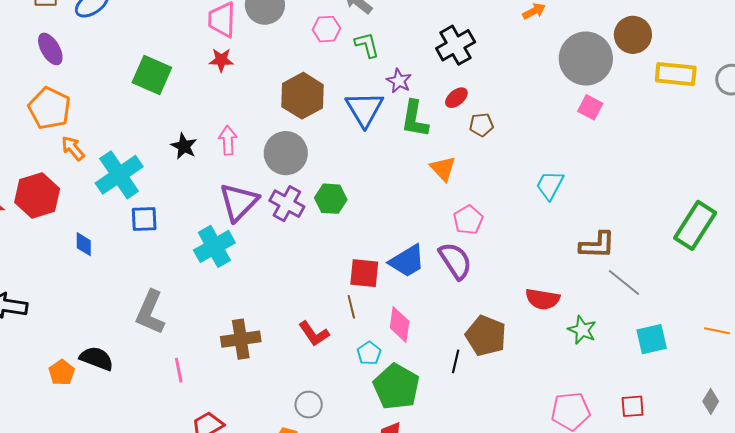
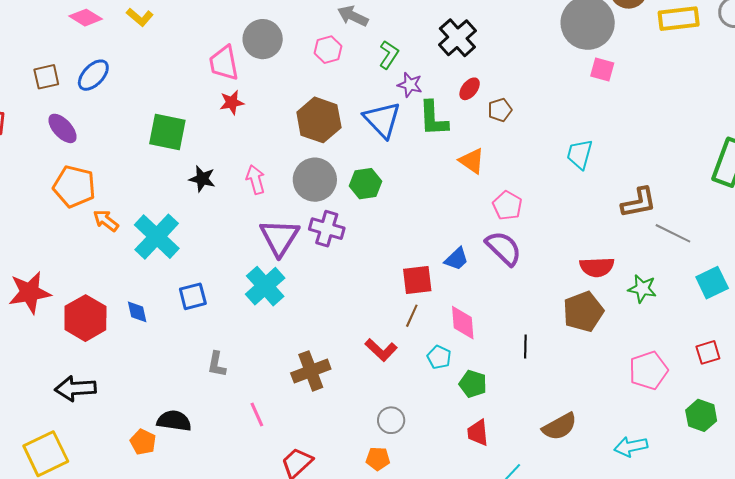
green L-shape: (367, 45) -> (389, 55), moved, turned 60
black star: (184, 146) -> (202, 179), moved
red hexagon: (37, 195) -> (85, 318), moved
green hexagon: (331, 199) -> (365, 184), moved
blue square: (144, 219) -> (193, 296), moved
blue trapezoid: (407, 261) -> (456, 259), size x0.7
brown line: (351, 307) -> (412, 316), turned 50
gray L-shape: (150, 312) -> (217, 364), size x0.6
brown pentagon: (486, 336) -> (583, 312), moved, turned -30
green pentagon: (396, 387) -> (473, 384), size x0.6

